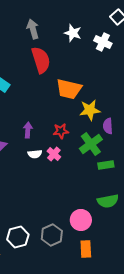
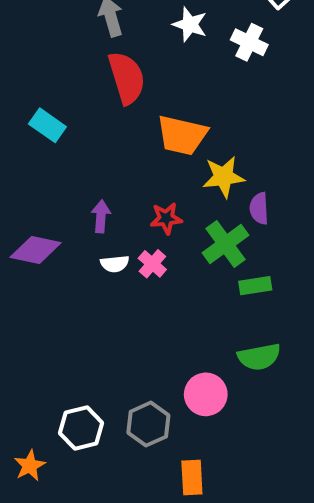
orange rectangle: (86, 249) -> (192, 477), moved

